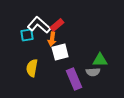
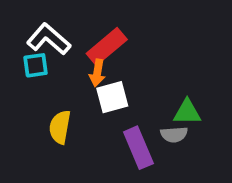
white L-shape: (39, 25) -> (49, 39), moved
red rectangle: (57, 25) -> (107, 47), size x1.5
cyan square: (27, 35) -> (36, 65), moved

